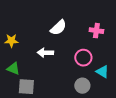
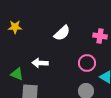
yellow star: (11, 41) -> (15, 27), moved
white arrow: (45, 53) -> (40, 63), moved

